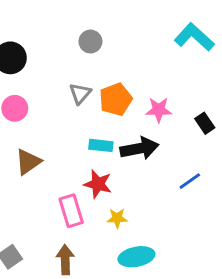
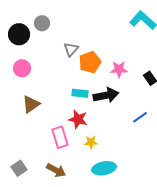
gray circle: (90, 42) -> (42, 23), moved
gray triangle: (80, 93) -> (71, 49), moved
brown arrow: (65, 260) -> (56, 170), turned 120

